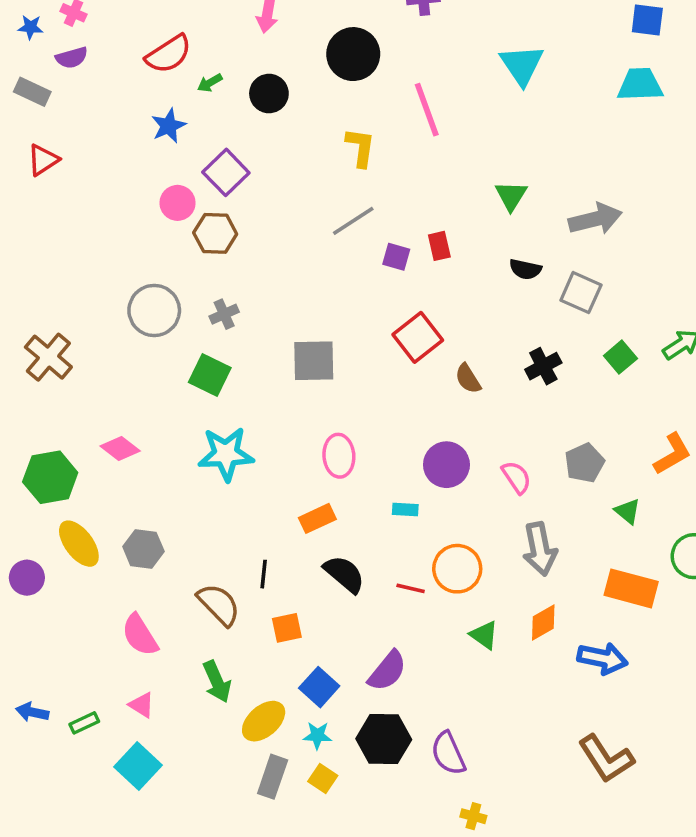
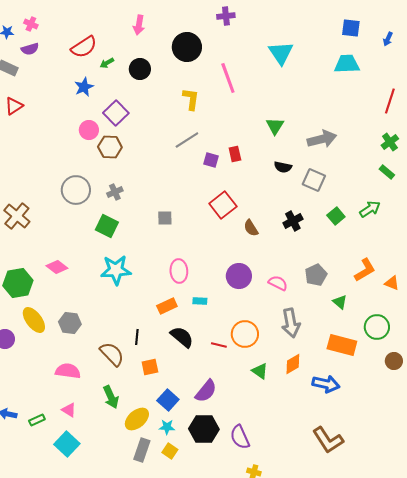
gray square: (314, 361) -> (165, 218), size x0.6
pink semicircle: (516, 477) -> (278, 283), turned -30
cyan rectangle: (405, 510) -> (200, 301), moved
pink semicircle: (140, 635) -> (68, 371), turned 130

